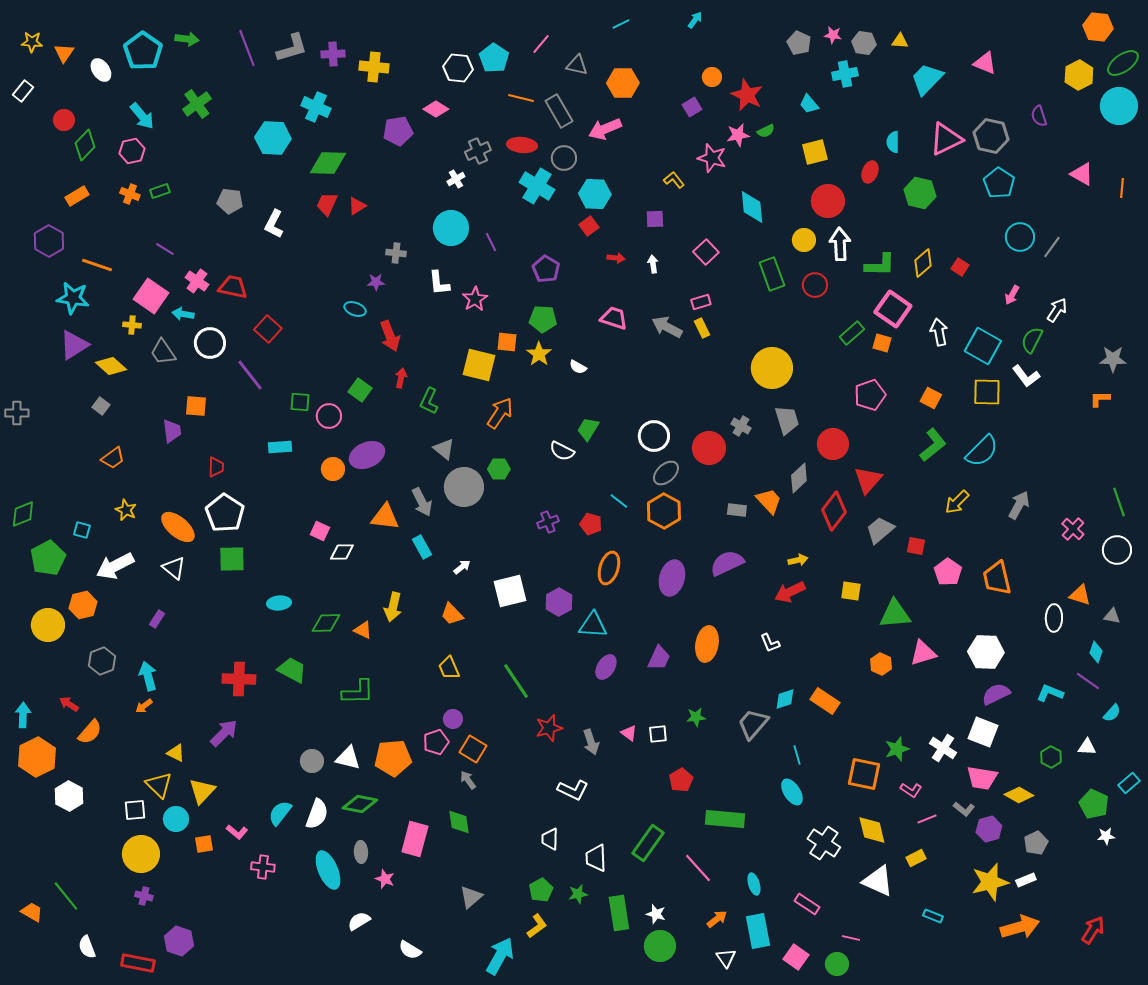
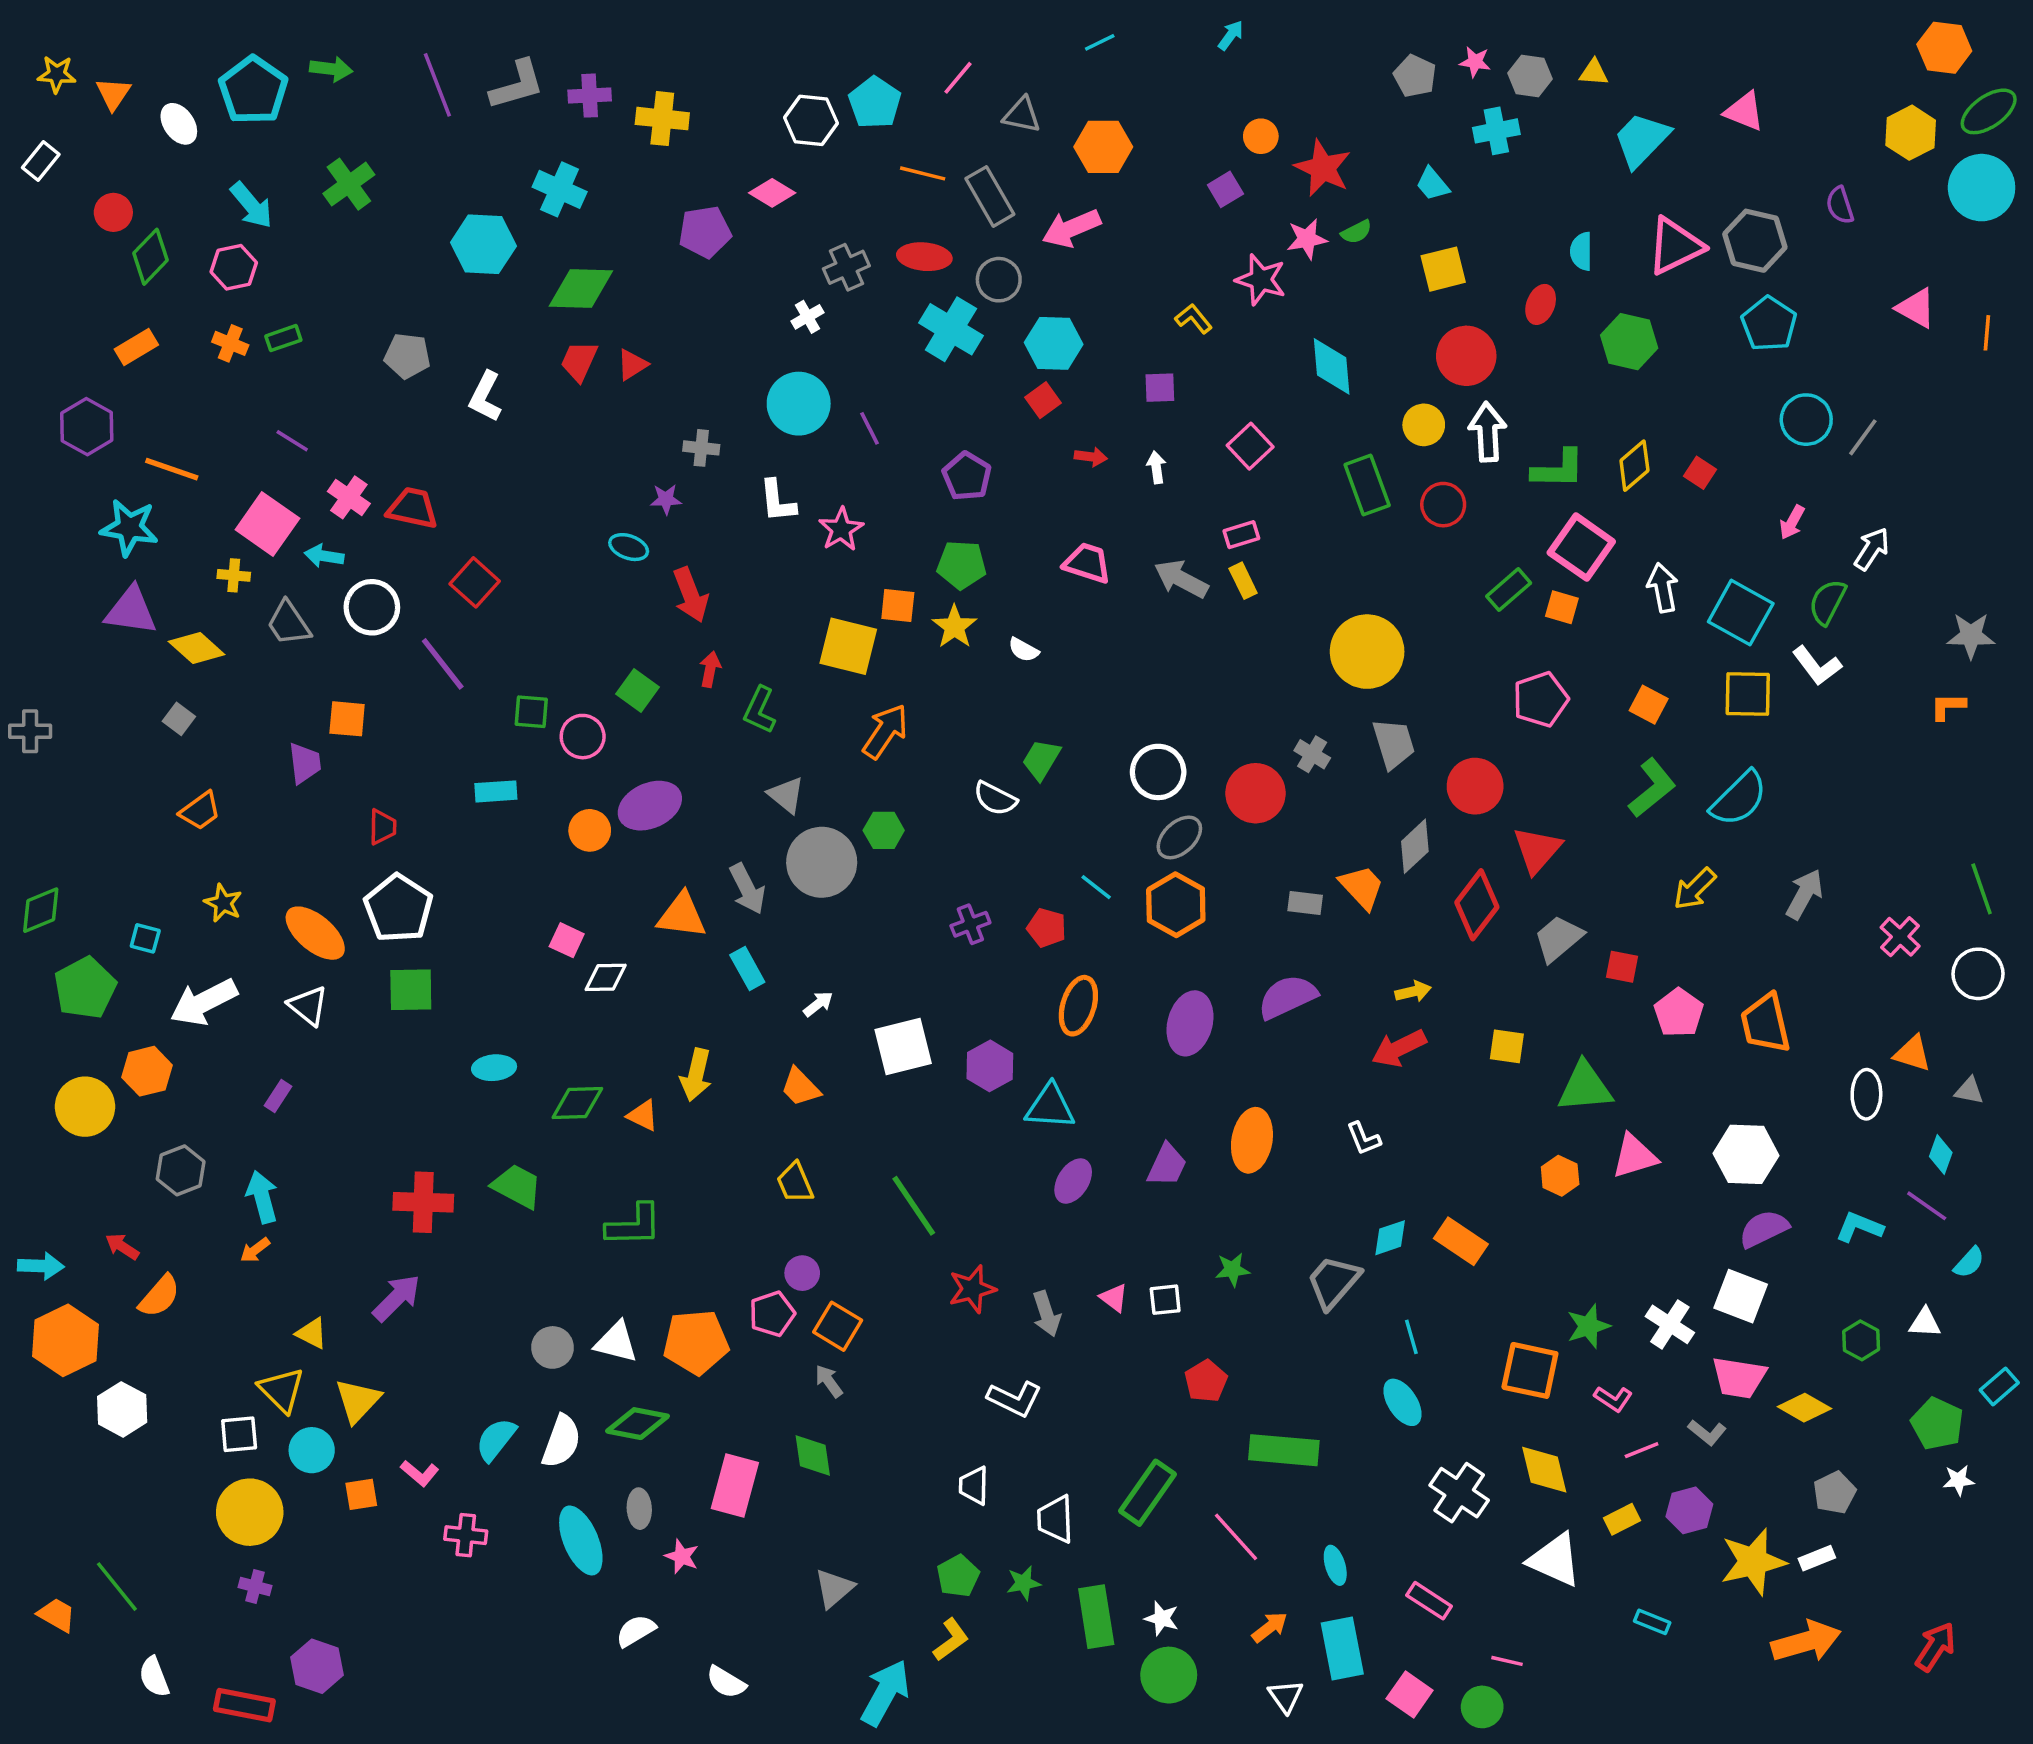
purple triangle: (74, 345) -> (131, 611), turned 40
cyan arrow: (23, 715) -> (41, 1266), turned 90
purple hexagon: (989, 829) -> (1689, 1510), moved

